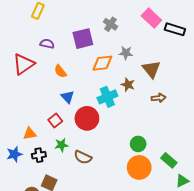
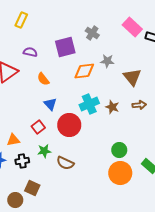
brown star: (128, 85) -> (112, 107), moved

